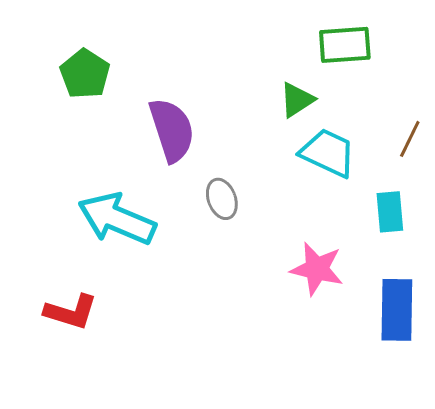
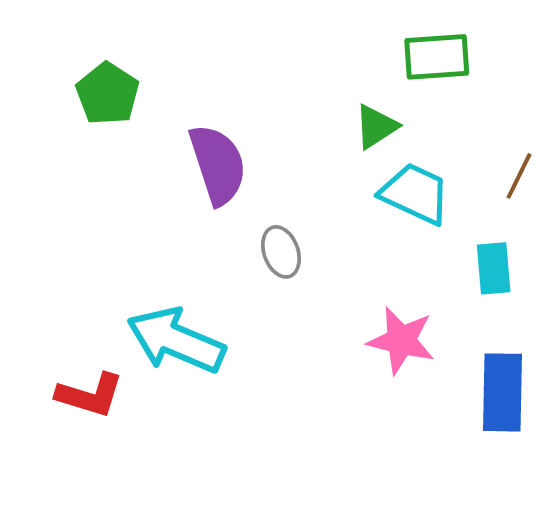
cyan arrow: (117, 219) -> (176, 341), moved

